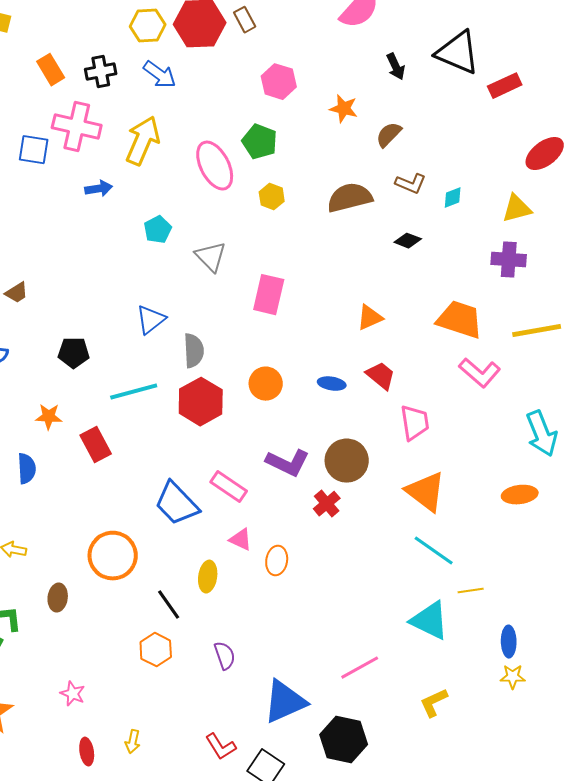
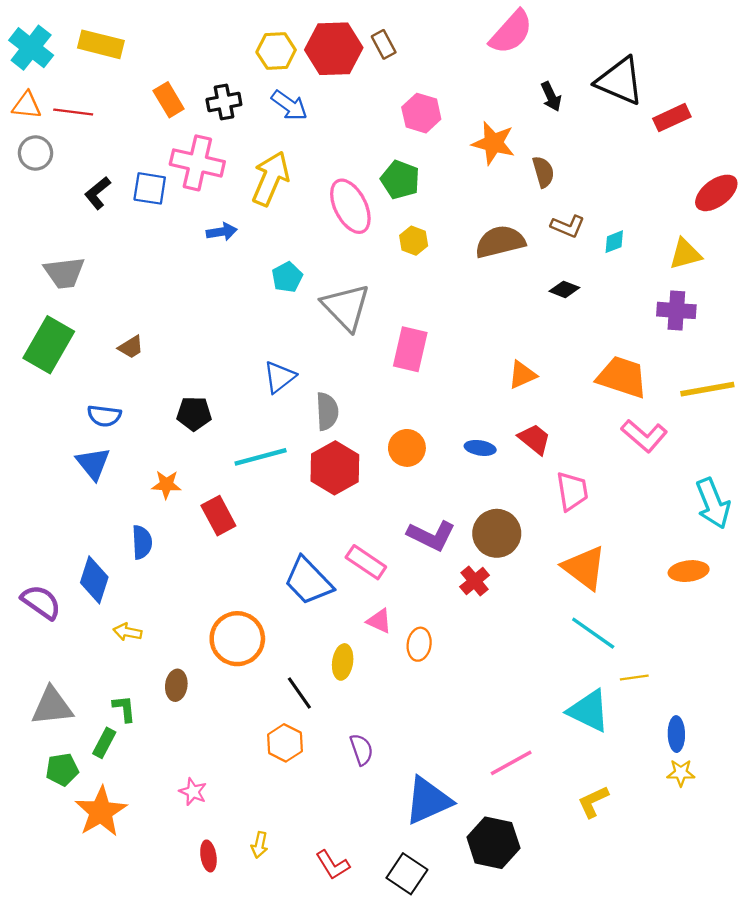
orange star: (344, 109) -> (493, 143), size x1.4
brown semicircle: (389, 135) -> (543, 172), turned 120
gray triangle: (211, 257) -> (346, 307), size x1.4
red L-shape: (221, 747) -> (333, 865), moved

